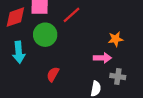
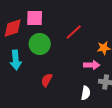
red line: (72, 15) -> (74, 32), moved

